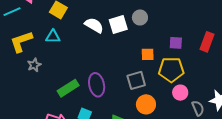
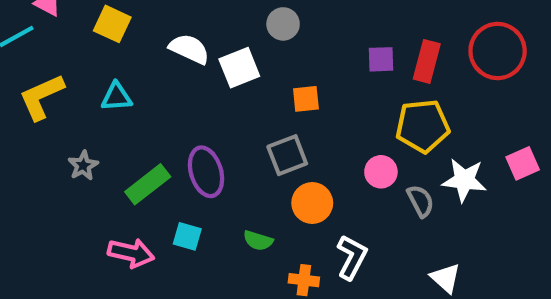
white square: (118, 25) -> (239, 68), moved
cyan triangle: (53, 37) -> (116, 97), moved
purple square: (176, 43) -> (381, 59), moved
gray star: (34, 65) -> (83, 166), moved
yellow pentagon: (171, 70) -> (423, 126), moved

